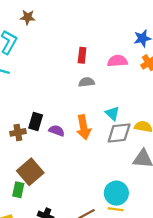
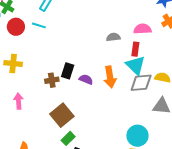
red rectangle: (82, 55) -> (135, 49), moved
pink semicircle: (117, 61) -> (143, 29), moved
cyan triangle: (112, 113) -> (136, 65), size x1.5
green rectangle: (18, 190) -> (68, 138), moved, turned 32

